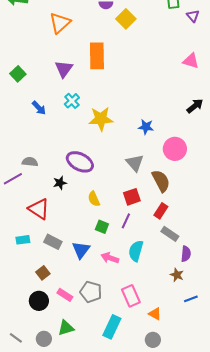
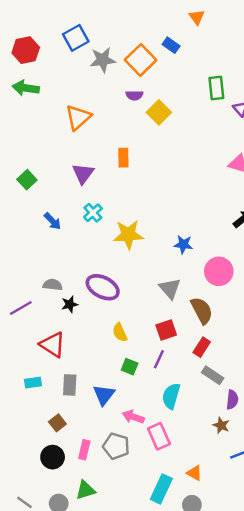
orange rectangle: (97, 56) -> (123, 158), size x0.6
gray semicircle: (30, 162) -> (53, 285), moved
black star: (60, 183) -> (70, 304), moved
gray rectangle: (53, 242) -> (70, 385), turned 66
pink arrow: (110, 258) -> (133, 417), moved
pink rectangle: (65, 295) -> (84, 450), turned 70
pink rectangle: (131, 296) -> (159, 436), moved
cyan rectangle: (112, 327) -> (161, 489), moved

